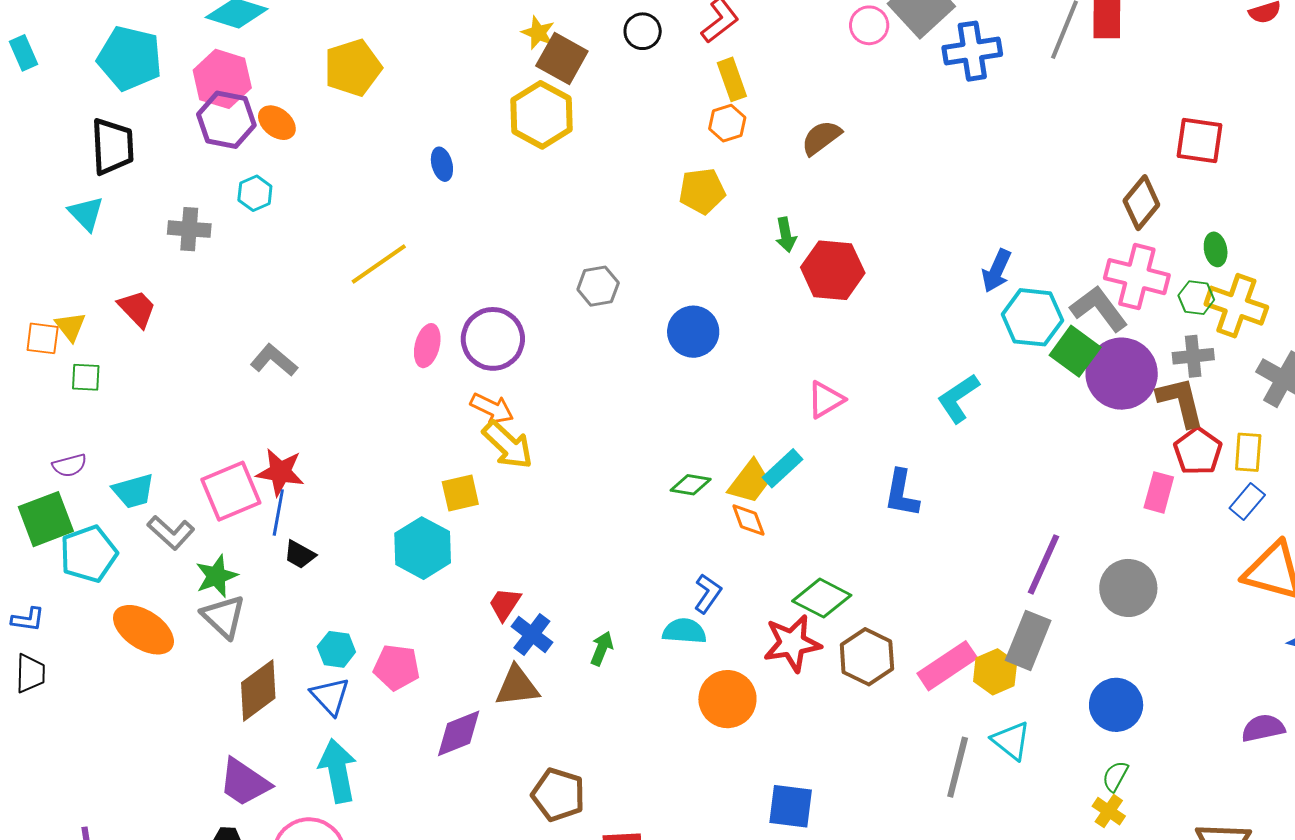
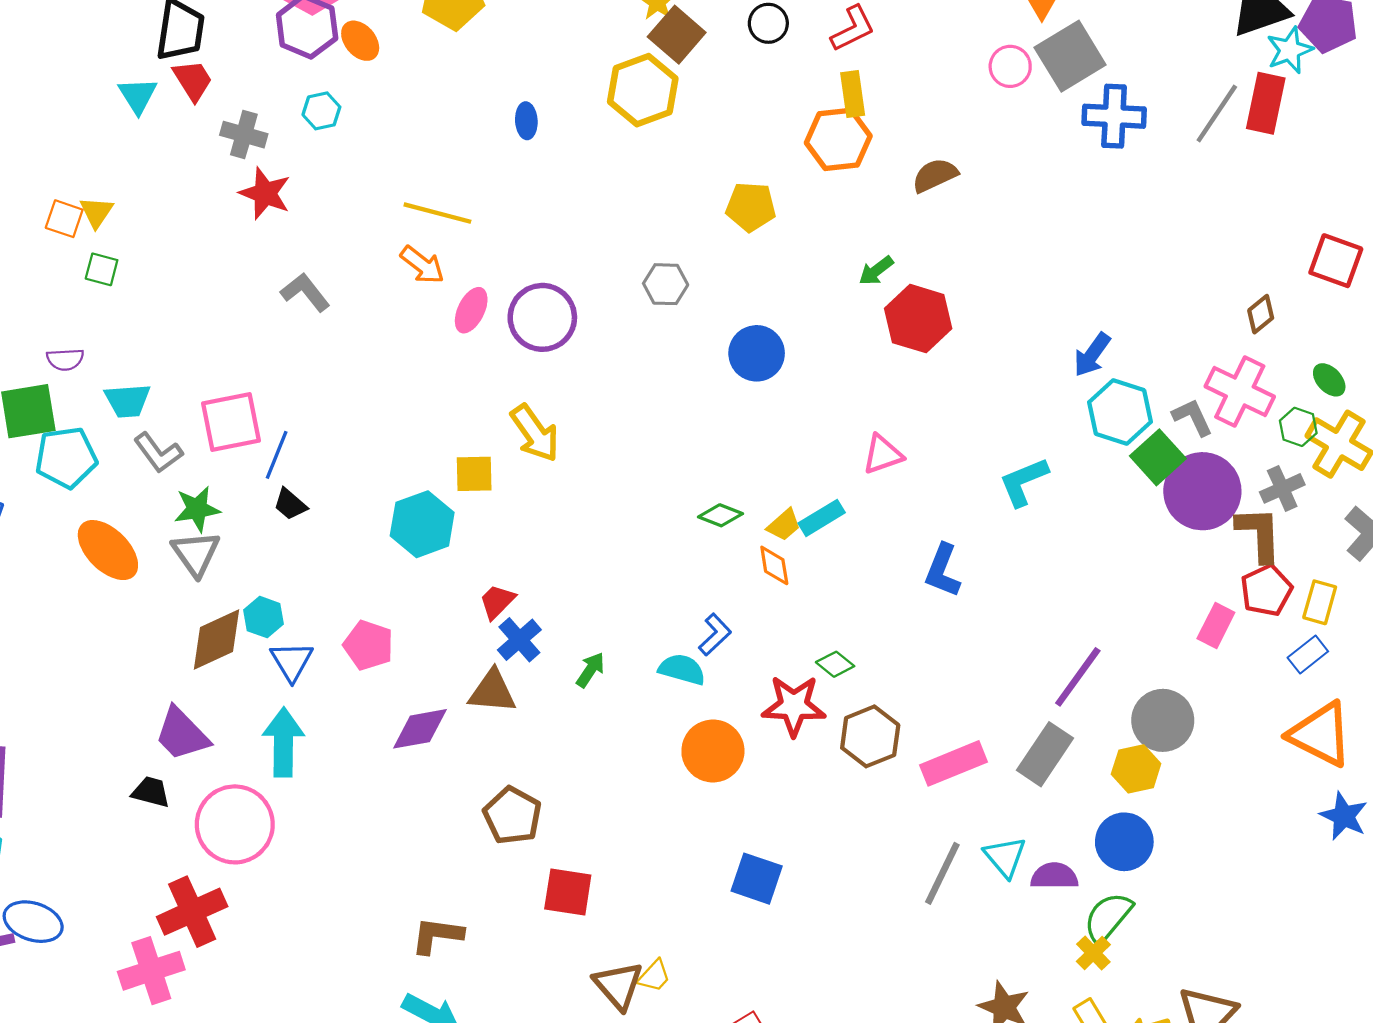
orange hexagon: (727, 123) -> (838, 139), size x1.6
yellow pentagon: (702, 191) -> (751, 207), moved
brown diamond: (1141, 203) -> (1261, 314), size x0.7
green arrow: (786, 235) -> (876, 271), turned 52
green ellipse: (1216, 249) -> (1329, 380), turned -44
yellow line: (379, 264) -> (437, 213), turned 38
red trapezoid: (137, 309) -> (193, 80), moved
gray L-shape: (1099, 309) -> (1192, 417), size x0.7
gray cross: (1193, 356) -> (1282, 488), turned -30
orange arrow: (492, 408) -> (422, 265), moved
red star: (280, 472) -> (265, 193), moved
yellow trapezoid: (750, 482) -> (784, 525), size x0.7
green diamond: (822, 598) -> (835, 664), size x0.6
cyan hexagon: (336, 649) -> (263, 617), moved
yellow hexagon: (995, 672) -> (1136, 769), moved
purple semicircle: (1263, 728) -> (1054, 876), moved
green semicircle: (1115, 776) -> (1108, 917), size x1.6

